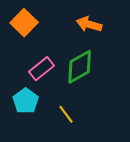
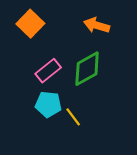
cyan pentagon: (26, 101) -> (48, 104), moved, turned -30

